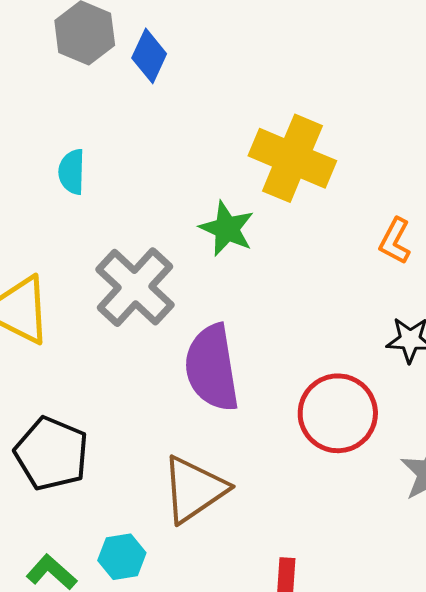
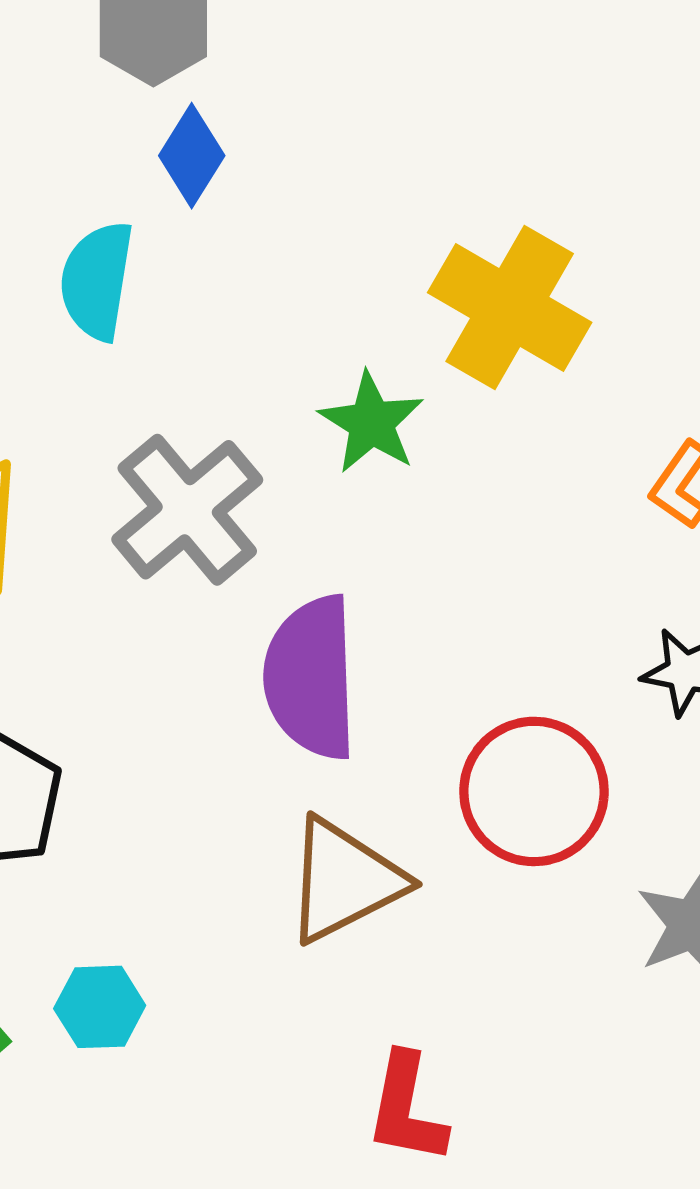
blue diamond: (149, 56) -> (192, 156), moved
cyan semicircle: (72, 172) -> (97, 281), size x1.4
brown triangle: (194, 489) -> (344, 880), moved

